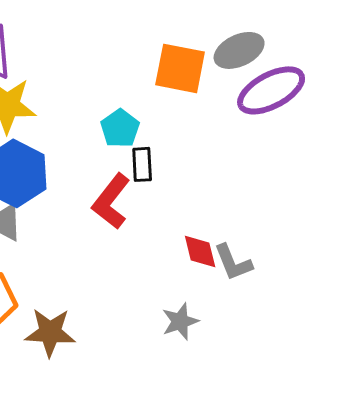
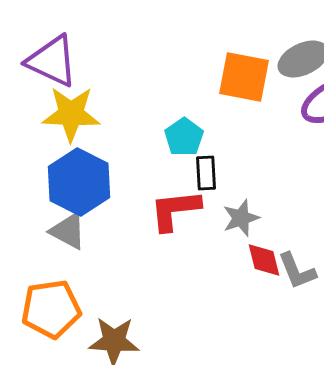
red L-shape: (111, 201) -> (175, 210), turned 46
gray star: (180, 321) -> (241, 218), moved

